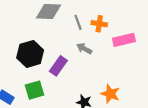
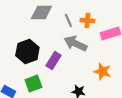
gray arrow: (84, 48) -> (75, 44), size x1.6
orange star: (110, 94) -> (102, 72), moved

